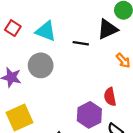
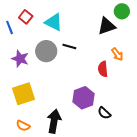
black line: (81, 43) -> (69, 46), moved
red semicircle: (110, 97) -> (103, 69), moved

